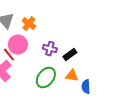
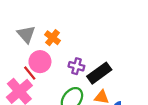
black rectangle: (70, 55) -> (99, 73), size x1.5

